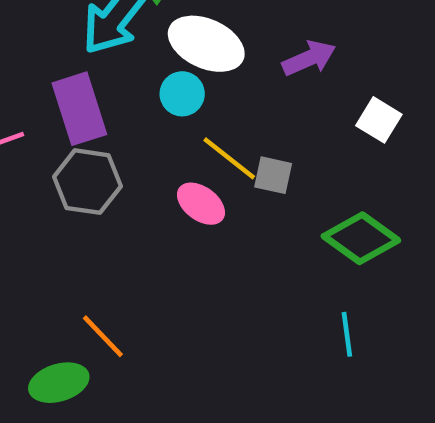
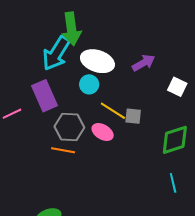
gray hexagon: (87, 182) -> (69, 127), moved
green diamond: (361, 238) -> (175, 140), turned -48
orange line: (103, 336) -> (63, 150), moved, turned -30

